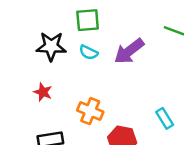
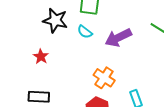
orange cross: (90, 111) -> (104, 78), moved

